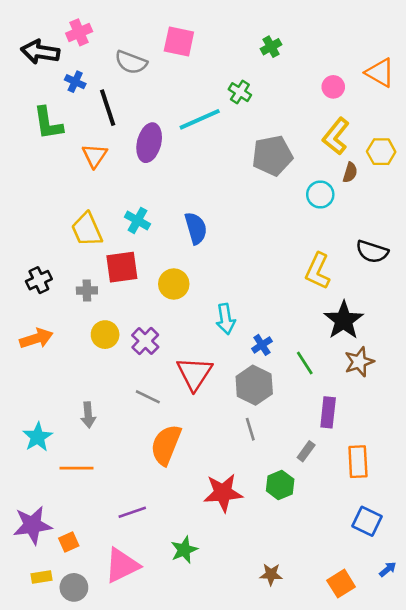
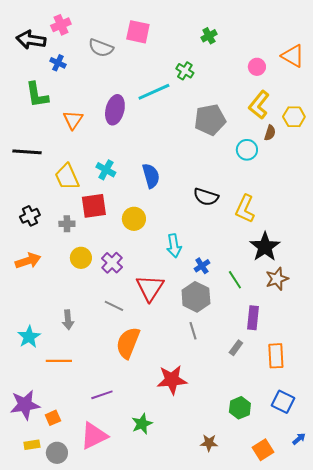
black line: (108, 108) -> (27, 152), moved, turned -68
black semicircle: (372, 252) -> (206, 197), moved
green hexagon: (280, 485) -> (240, 408), moved

